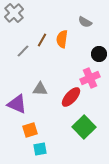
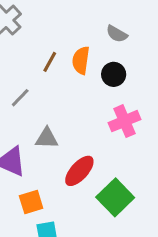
gray line: (23, 51) -> (20, 98), moved
black circle: (99, 54) -> (114, 74), moved
red ellipse: (71, 97) -> (79, 171), moved

